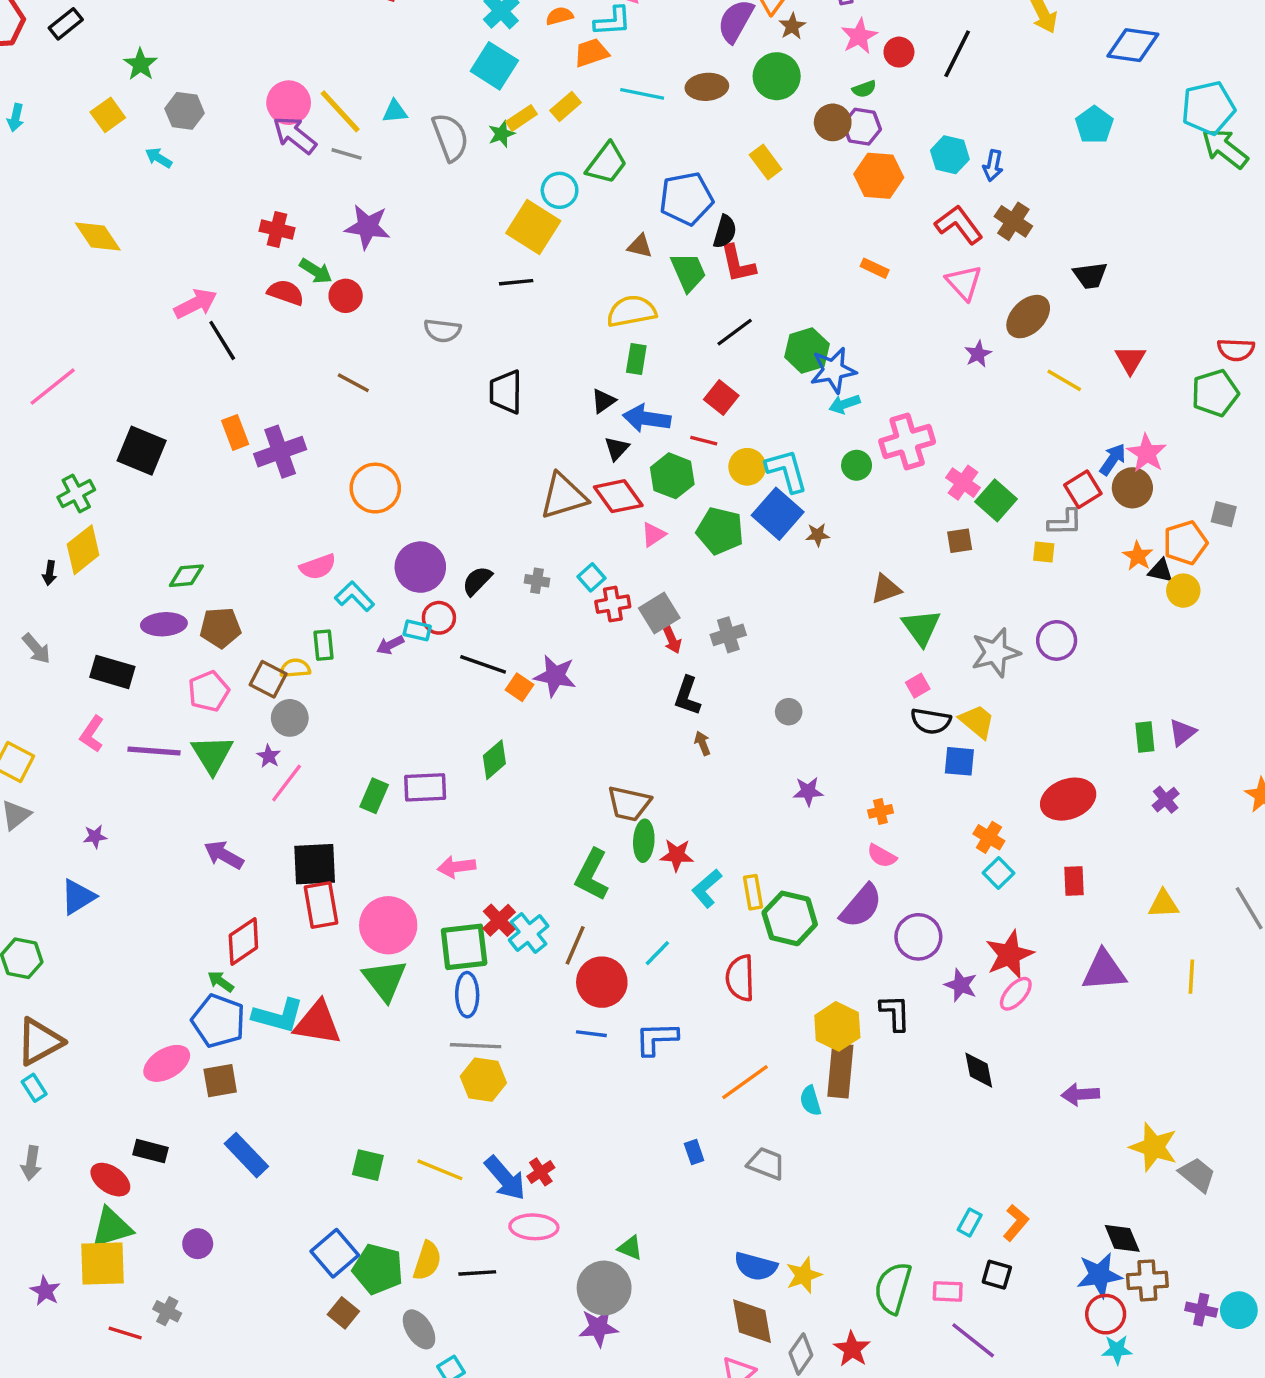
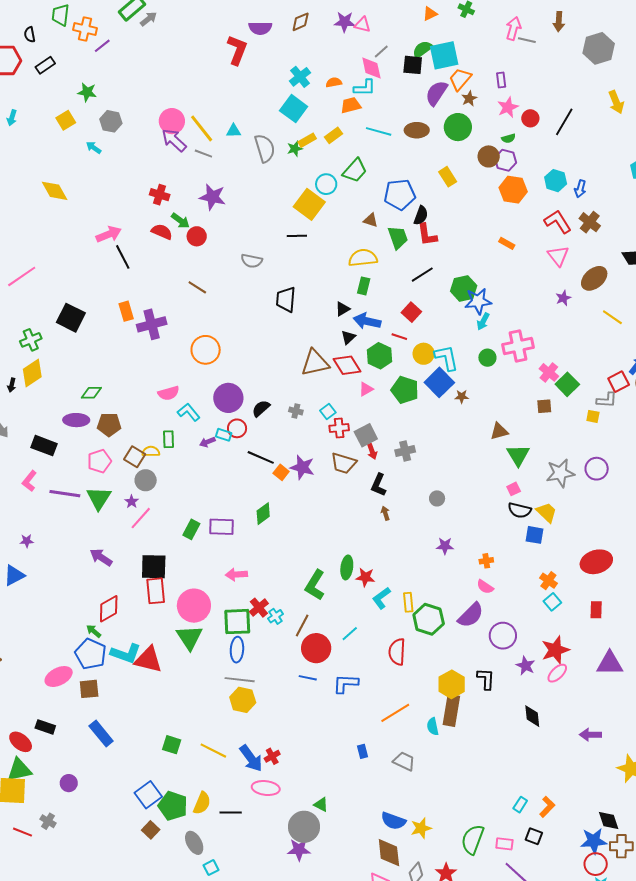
green star: (140, 64) -> (87, 92), turned -30
cyan arrow: (844, 404) -> (483, 321), turned -48
brown trapezoid: (629, 804) -> (344, 463), moved
cyan cross: (529, 933) -> (276, 616), size x0.7

